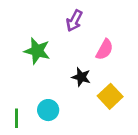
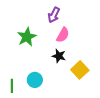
pink semicircle: (105, 50) -> (63, 35), moved
green star: (37, 51) -> (27, 37), turned 30

